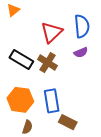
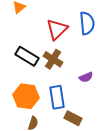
purple semicircle: (81, 52) -> (86, 77), moved

